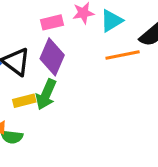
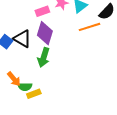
yellow rectangle: (24, 101) -> (34, 94), moved

